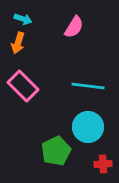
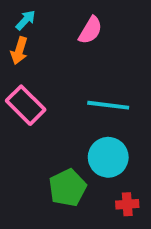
cyan arrow: (23, 19) -> (26, 20), turned -66

